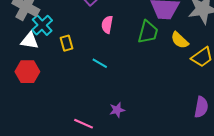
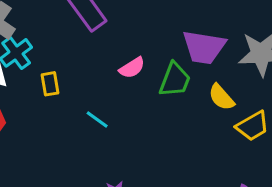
pink semicircle: (107, 25) -> (132, 68), moved, turned -138

